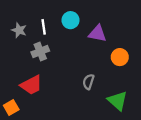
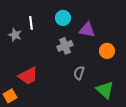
white line: (44, 27) -> (31, 23), moved
gray star: (19, 30) -> (15, 35), moved
gray cross: (40, 51) -> (65, 46), moved

